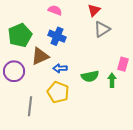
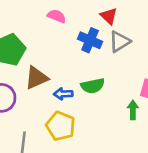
red triangle: (94, 10) -> (109, 16), turned -32
blue cross: (57, 36) -> (90, 40), moved
green semicircle: (90, 76) -> (93, 86), moved

